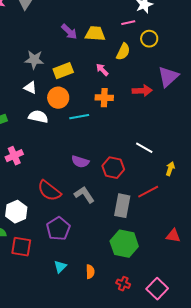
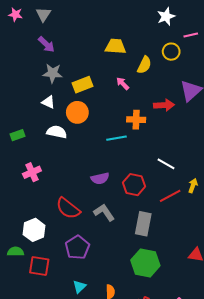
pink line: (128, 23) -> (191, 35), moved
purple arrow: (69, 32) -> (46, 44), moved
orange cross: (104, 98) -> (136, 120), moved
cyan line: (79, 117) -> (117, 138), moved
purple semicircle: (80, 162) -> (100, 178), turned -30
red line: (148, 192) -> (170, 196), moved

